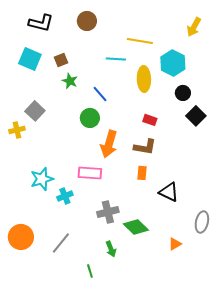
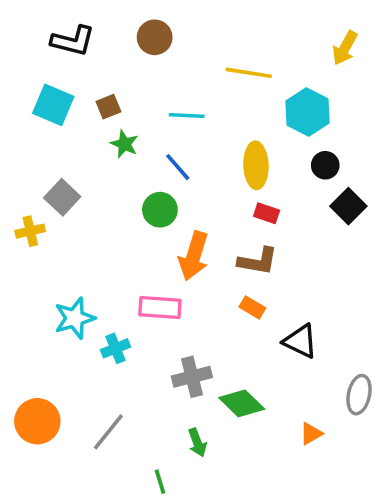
cyan line: (116, 59) -> (187, 116), moved
yellow ellipse: (144, 79) -> (256, 165), moved
orange rectangle: (142, 173) -> (252, 307), turned -64

